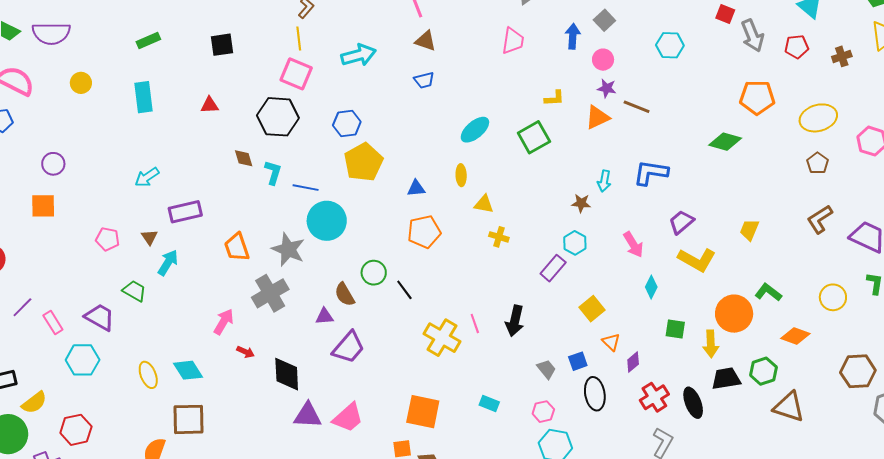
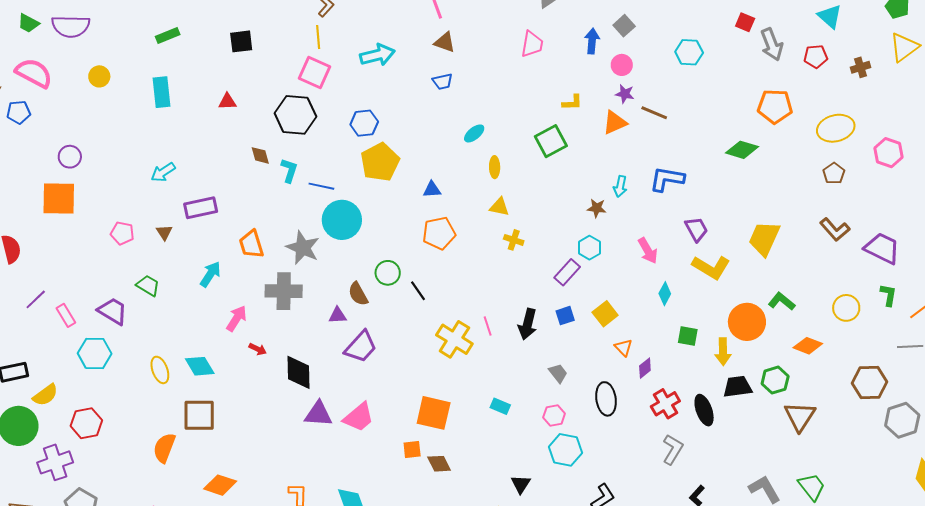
cyan ellipse: (475, 130) -> (474, 133), moved, size x0.7
yellow ellipse: (461, 175) -> (495, 167), moved
orange square: (43, 206) -> (59, 199), size x1.4
brown L-shape: (820, 219) -> (835, 230), turned -100
purple trapezoid: (681, 222) -> (696, 229), turned 100
yellow trapezoid: (749, 230) -> (764, 238), size x1.6
cyan arrow: (168, 263) -> (210, 274), moved
gray cross: (270, 293) -> (284, 291), turned 30
blue square: (578, 361) -> (565, 316), moved
brown triangle: (789, 407) -> (800, 416), turned 44

